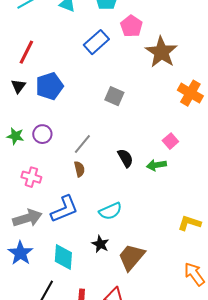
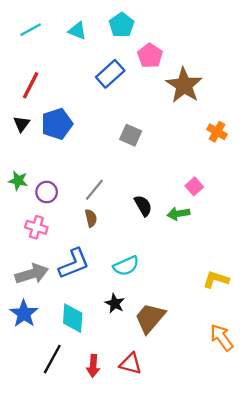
orange cross: (190, 93) -> (217, 132), size x0.7
purple circle: (42, 134) -> (47, 192), moved

